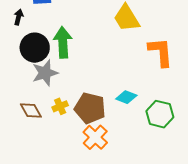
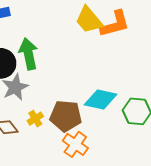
orange L-shape: (161, 52) -> (115, 24), moved, turned 88
cyan diamond: (126, 97) -> (101, 99), size x1.5

